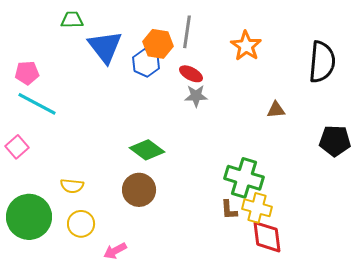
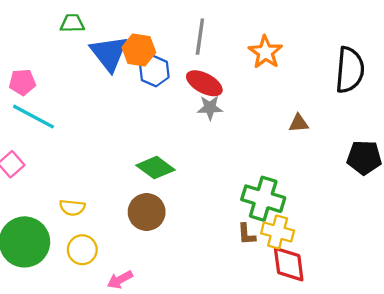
orange hexagon: (158, 44) -> (139, 50), moved
red ellipse: (191, 74) -> (204, 83), size x1.4

